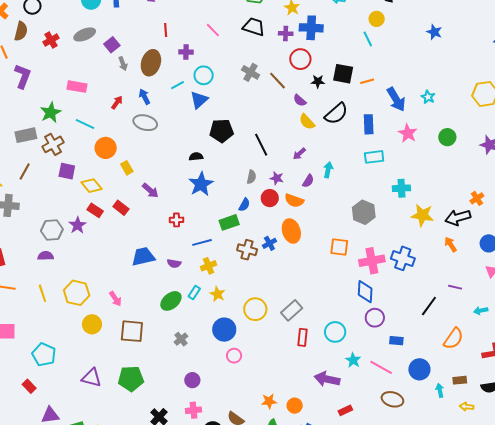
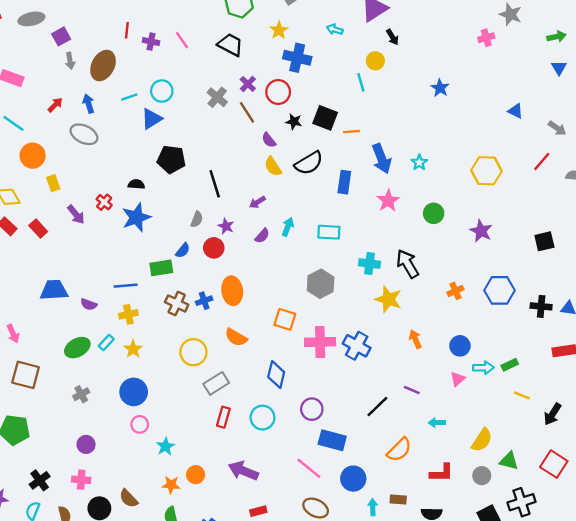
purple cross: (286, 33) -> (248, 84), moved, turned 32
purple cross: (186, 52) -> (151, 42), moved
cyan rectangle: (374, 157) -> (329, 232), moved
orange semicircle: (294, 201) -> (236, 337), moved
black arrow: (458, 218) -> (407, 264), moved, turned 65
red cross: (177, 220) -> (104, 202), moved, turned 32
blue diamond: (365, 292) -> (276, 375), moved
yellow circle: (255, 309) -> (193, 352), moved
blue rectangle: (396, 341) -> (332, 440), size x1.6
cyan star: (353, 360) -> (165, 446), moved
orange circle: (295, 406) -> (196, 475), moved

